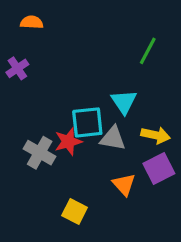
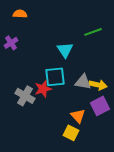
green line: (148, 51) -> (93, 32), turned 42
cyan triangle: (124, 102) -> (65, 50), moved
gray triangle: (113, 138) -> (83, 82), moved
yellow square: (75, 211) -> (71, 133), moved

